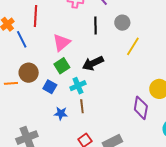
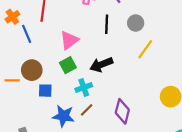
blue square: (50, 87) -> (45, 91), moved, turned -32
brown line: (82, 106) -> (87, 110), turned 48
purple diamond: (141, 108) -> (122, 111), moved
blue star: (61, 113) -> (63, 116), size x1.5

